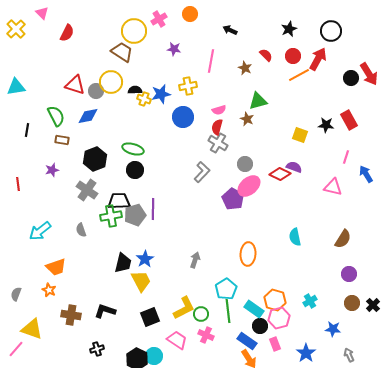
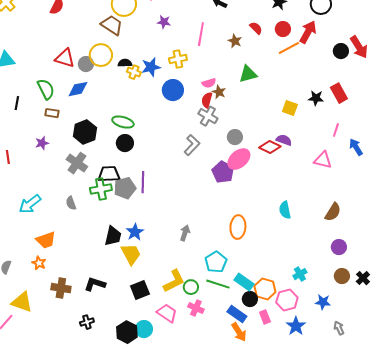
brown star: (247, 119) -> (219, 92), moved
orange hexagon: (275, 300) -> (265, 289), moved
green line: (228, 311) -> (218, 284), turned -65
pink hexagon: (279, 318) -> (287, 300), moved

